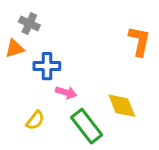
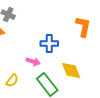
blue cross: (47, 66) -> (49, 44), moved

